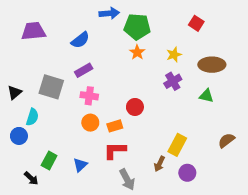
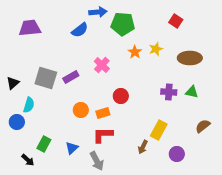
blue semicircle: (80, 40) -> (80, 30), moved
orange star: (137, 52) -> (135, 52), moved
purple rectangle: (84, 70) -> (71, 77), moved
purple cross: (173, 81) -> (169, 92), moved, turned 35
pink cross: (89, 96) -> (102, 65), moved, turned 35
green triangle: (206, 96) -> (192, 92), moved
purple circle: (187, 173) -> (177, 154), moved
gray arrow: (127, 179) -> (97, 161), moved

